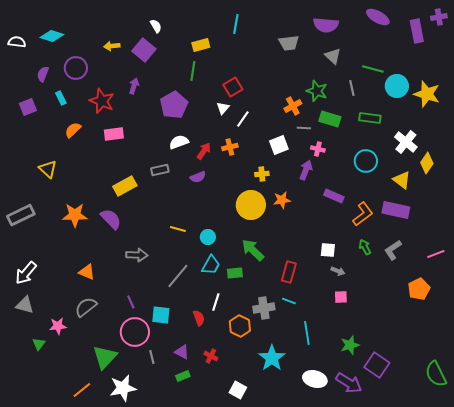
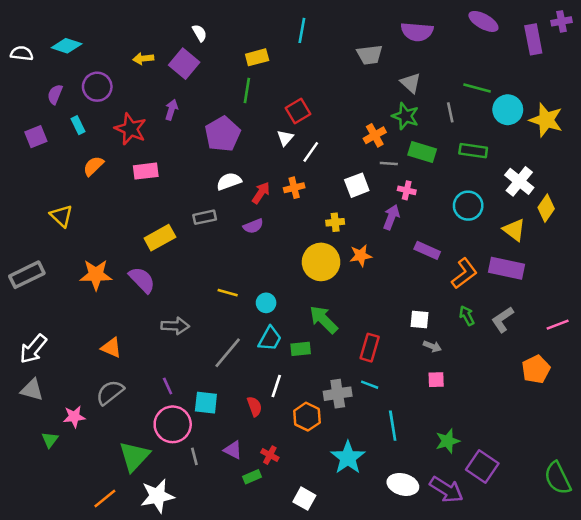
gray triangle: (333, 56) -> (411, 83), moved
green rectangle: (183, 376) -> (252, 477), moved

